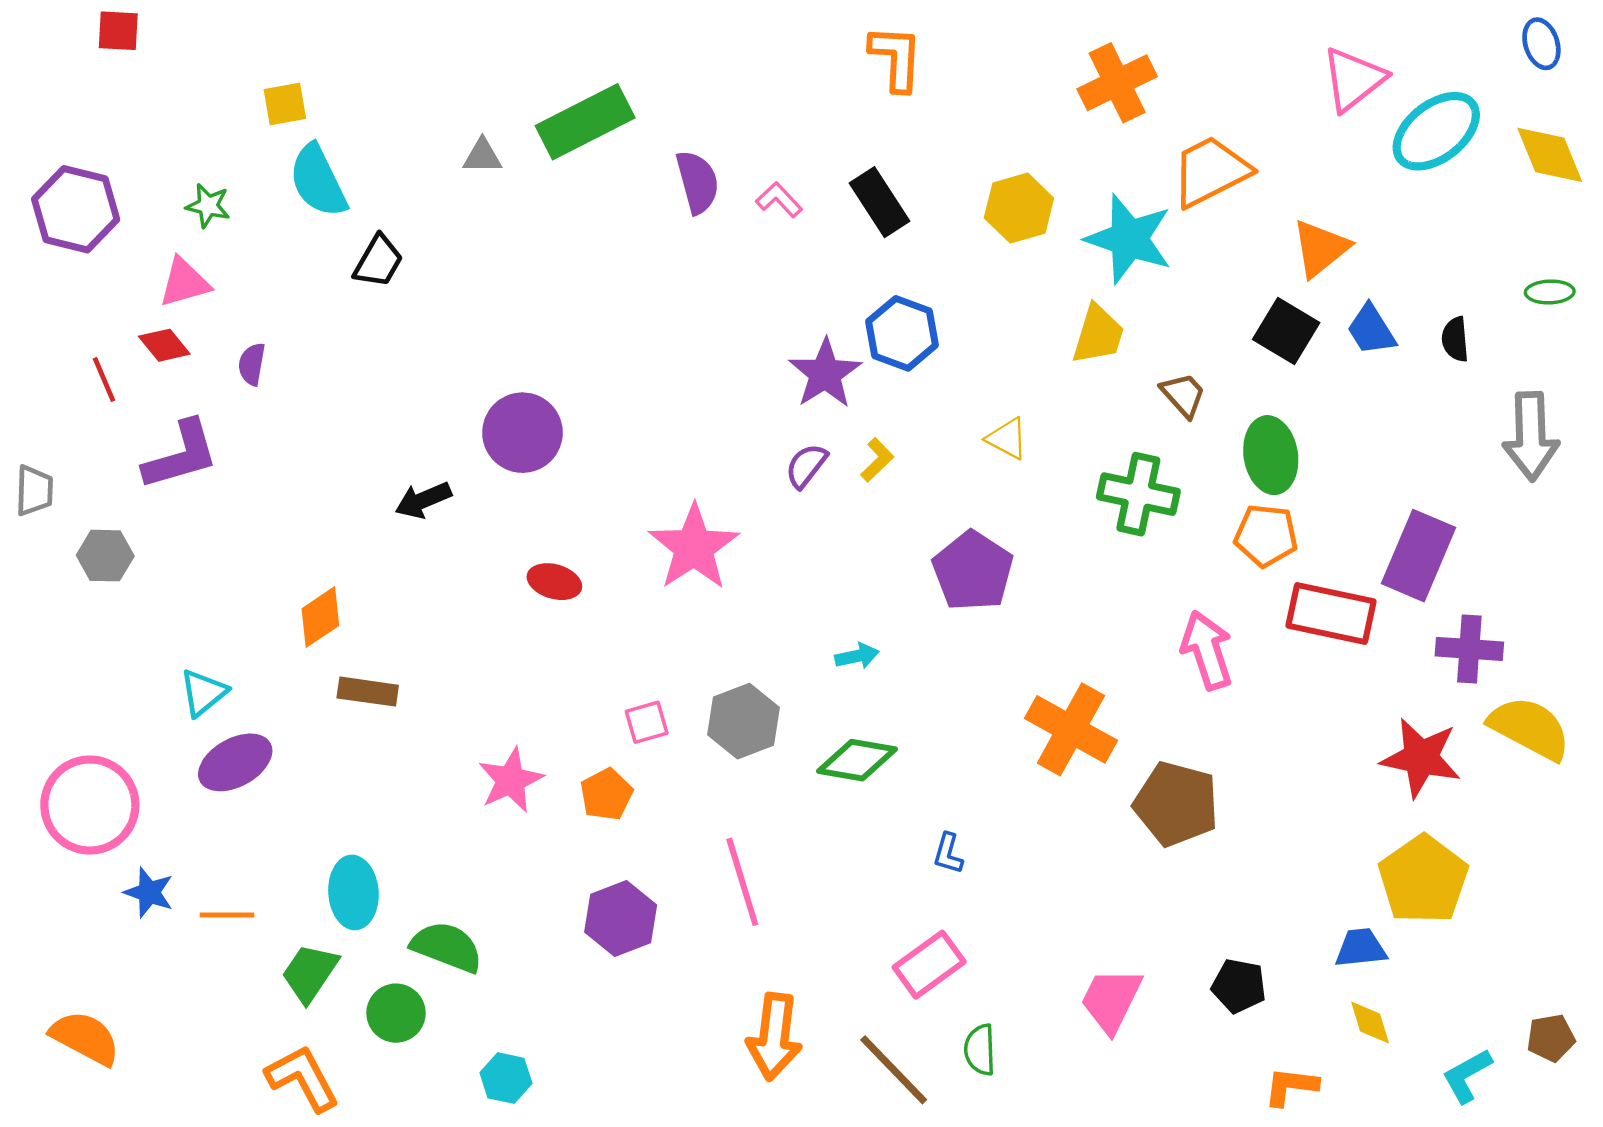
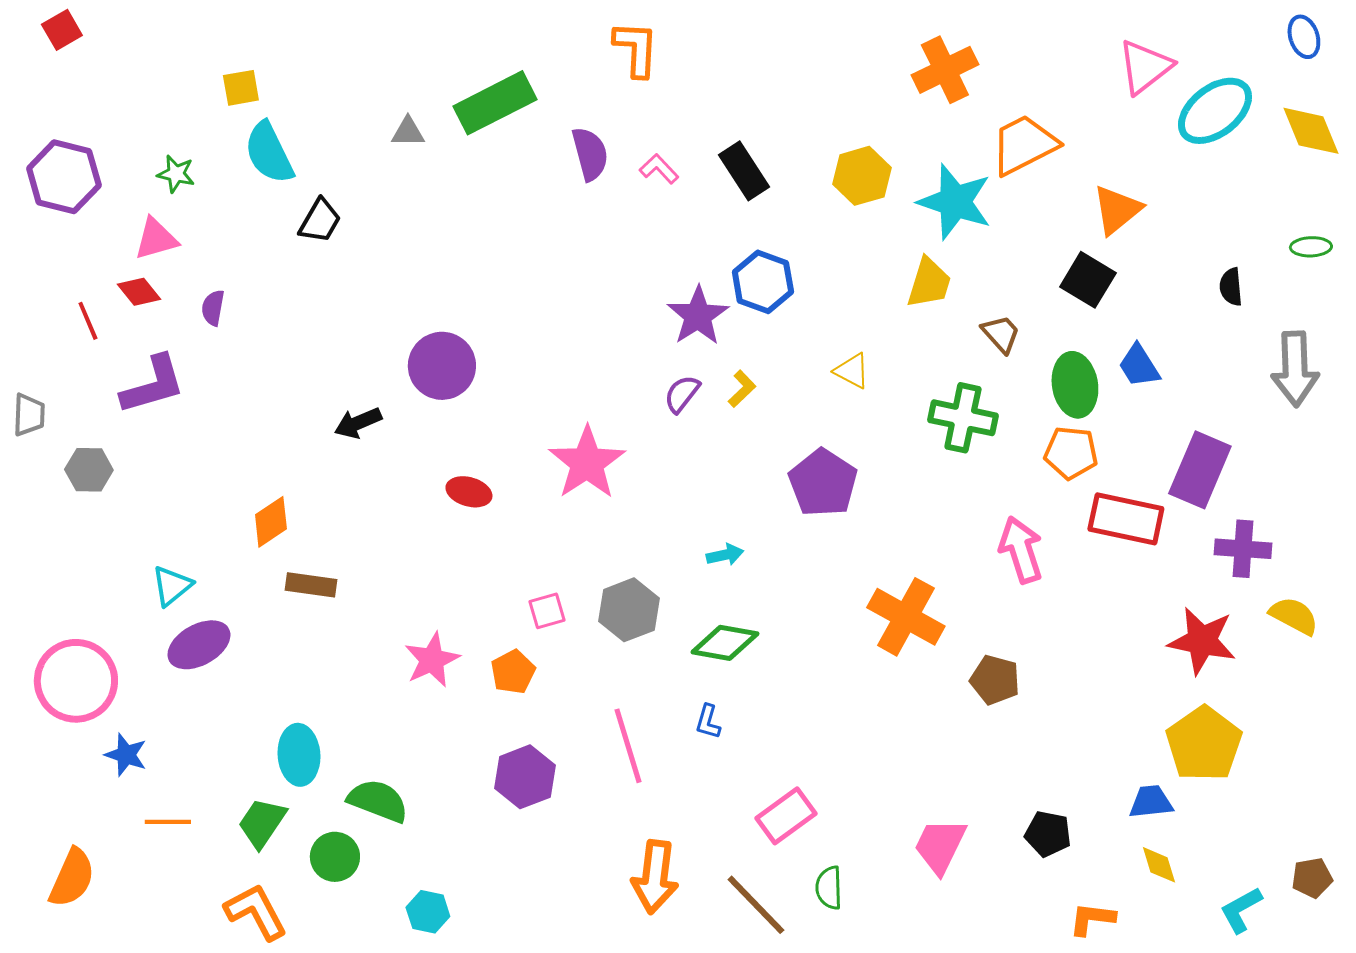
red square: (118, 31) -> (62, 30), moved, turned -33
orange L-shape: (896, 58) -> (636, 49), moved
blue trapezoid: (1371, 330) -> (1139, 366), moved
yellow semicircle: (1530, 728) -> (1294, 616), size x0.7
brown pentagon: (1176, 804) -> (995, 680), size x0.7
blue L-shape: (948, 853) -> (708, 722), moved
orange line: (227, 915) -> (168, 822), moved
orange semicircle: (85, 1038) -> (72, 878), turned 86

